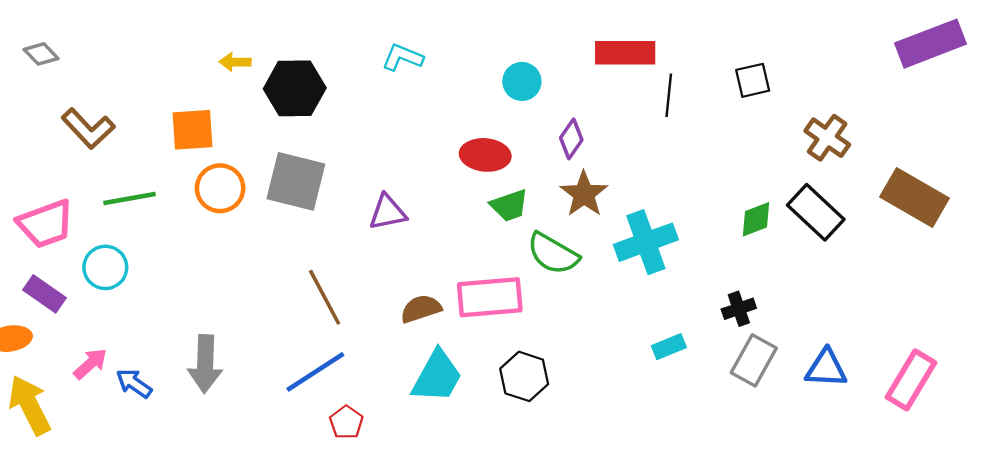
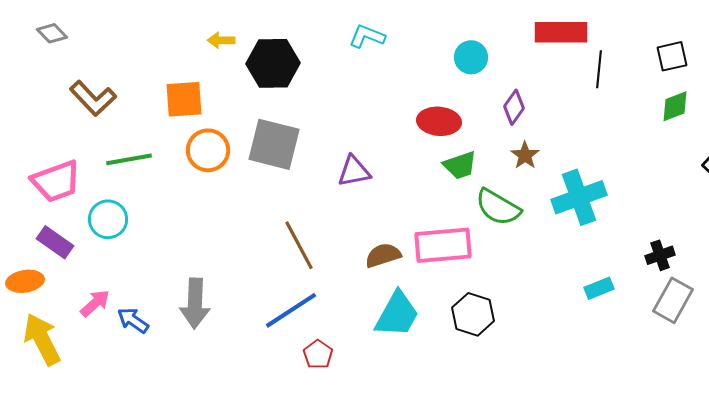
brown star: (584, 194) -> (525, 155), size x0.7
green diamond: (756, 219) -> (675, 106), moved

